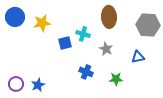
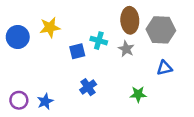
blue circle: (15, 17) -> (18, 37), moved
gray hexagon: (148, 25) -> (161, 30), moved
gray star: (106, 49) -> (126, 49), moved
blue cross: (86, 72) -> (88, 87), moved, turned 32

